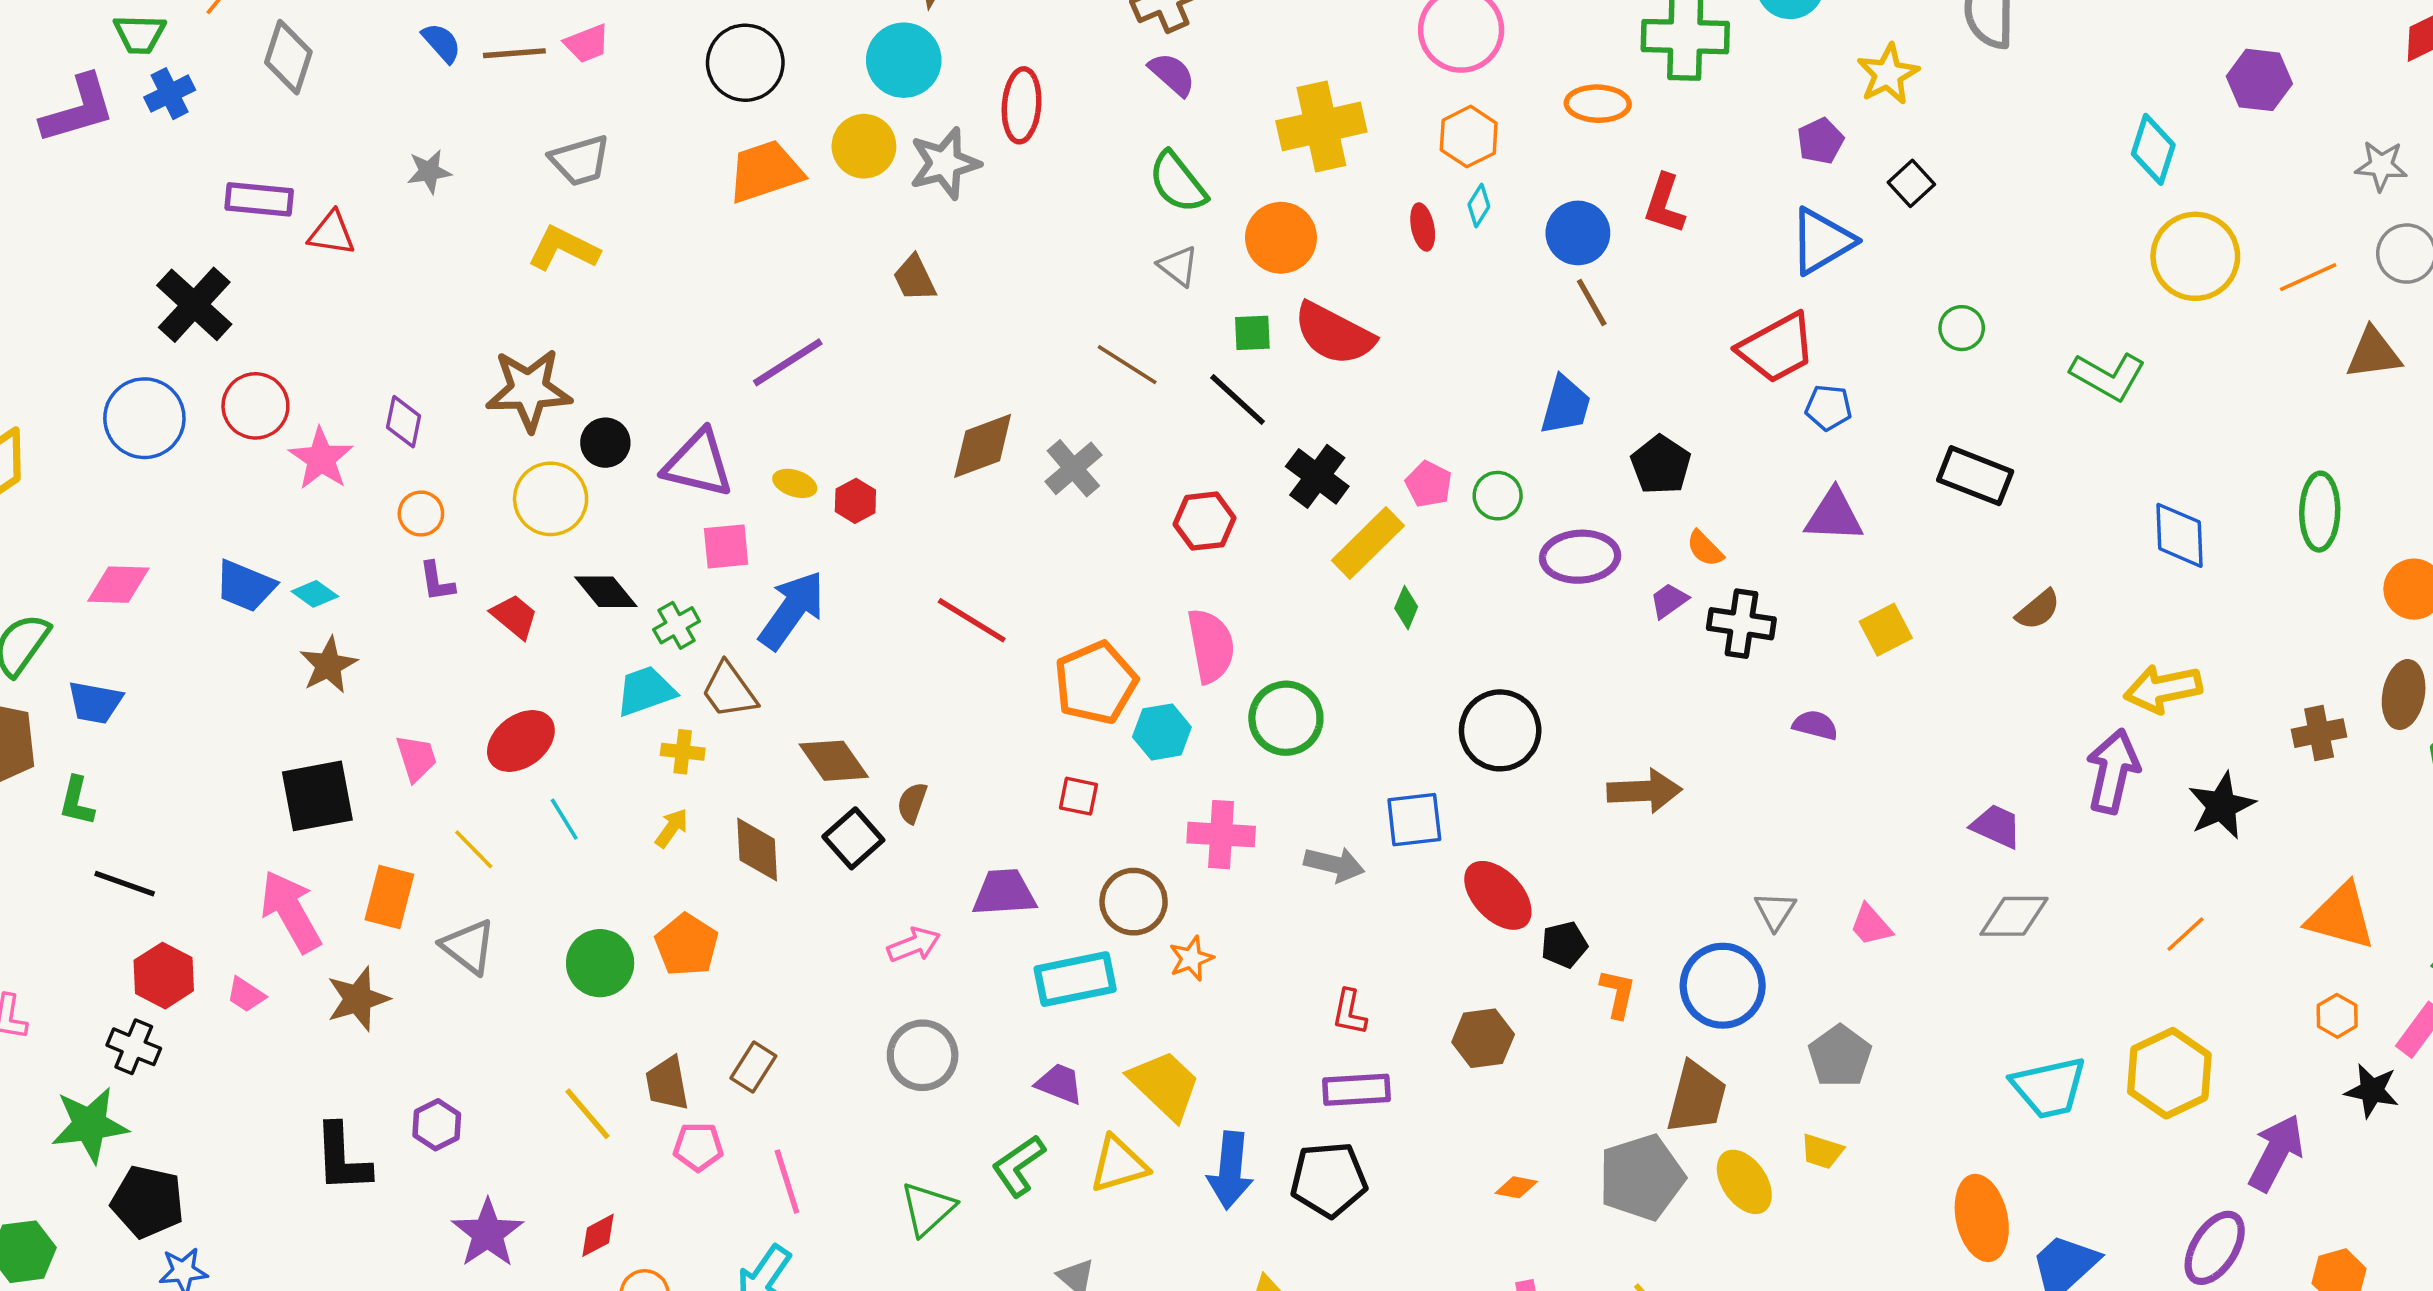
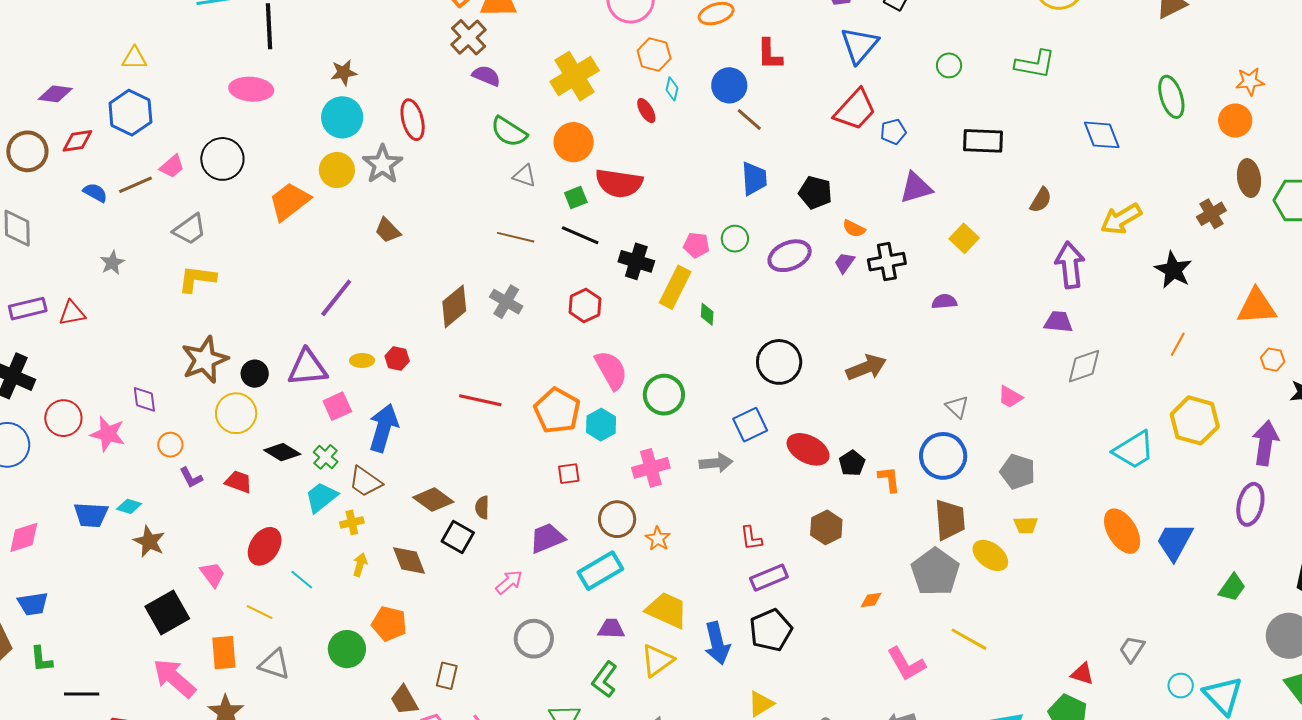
black circle: (745, 63) -> (222, 159), moved
purple arrow: (2113, 771) -> (1070, 265), moved

